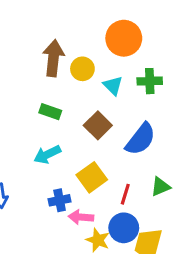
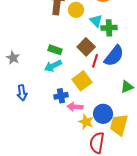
green cross: (150, 81) -> (109, 28), moved
green rectangle: (50, 112) -> (55, 50), moved
red line: (125, 194) -> (95, 61), moved

